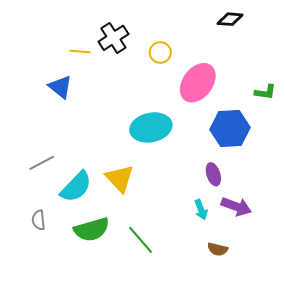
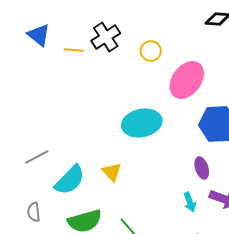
blue triangle: (60, 87) -> (39, 35), moved
yellow triangle: (120, 178) -> (112, 172), size x0.7

